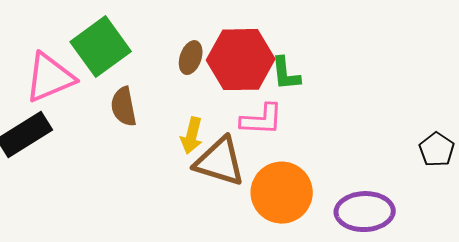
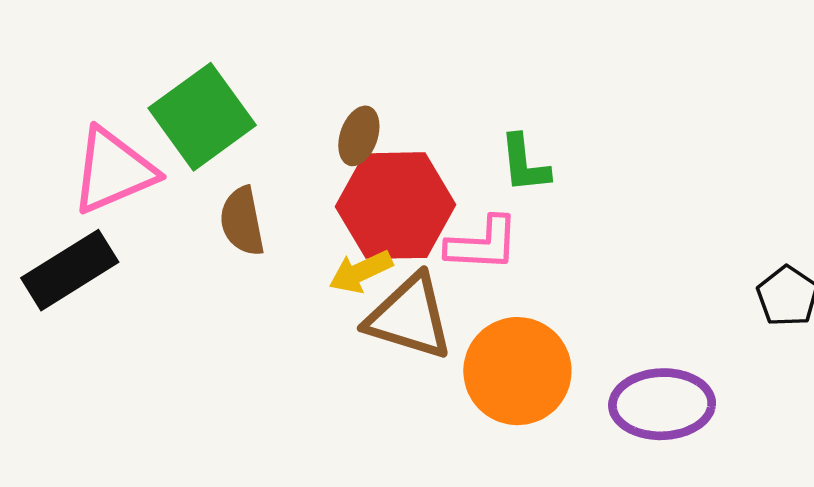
red hexagon: (241, 60) -> (395, 206), moved
yellow arrow: (192, 136) -> (361, 272), turned 51

